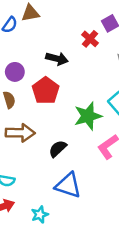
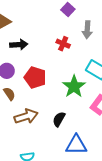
red cross: (90, 39) -> (63, 44), moved
black arrow: (57, 59) -> (19, 45), moved

